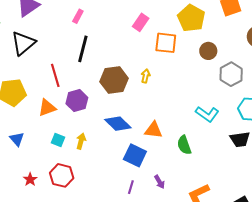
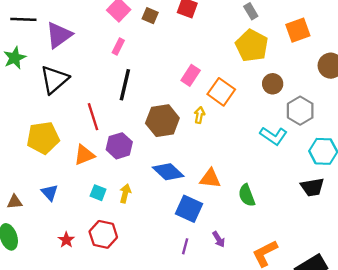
pink rectangle: (141, 22) -> (191, 75), moved
orange square: (166, 43) -> (221, 92), moved, turned 30
cyan L-shape: (207, 114) -> (274, 136), moved

